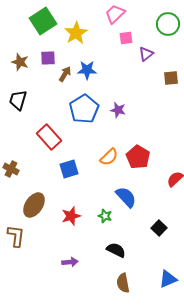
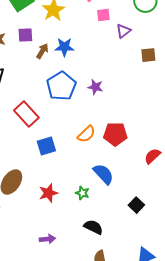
red pentagon: (138, 157) -> (115, 134), turned -30

